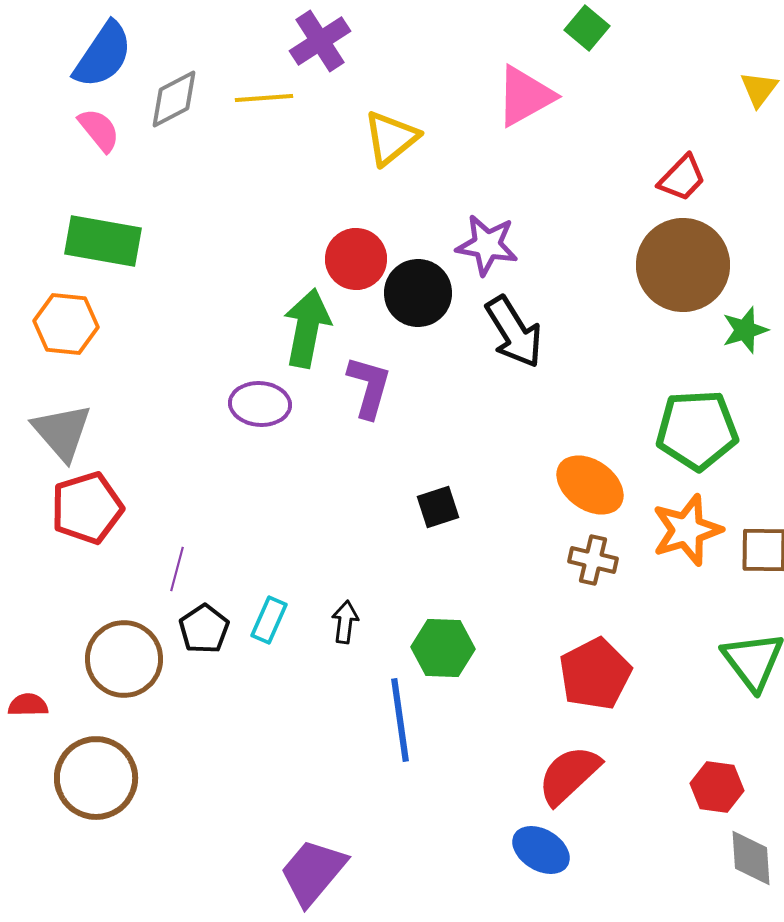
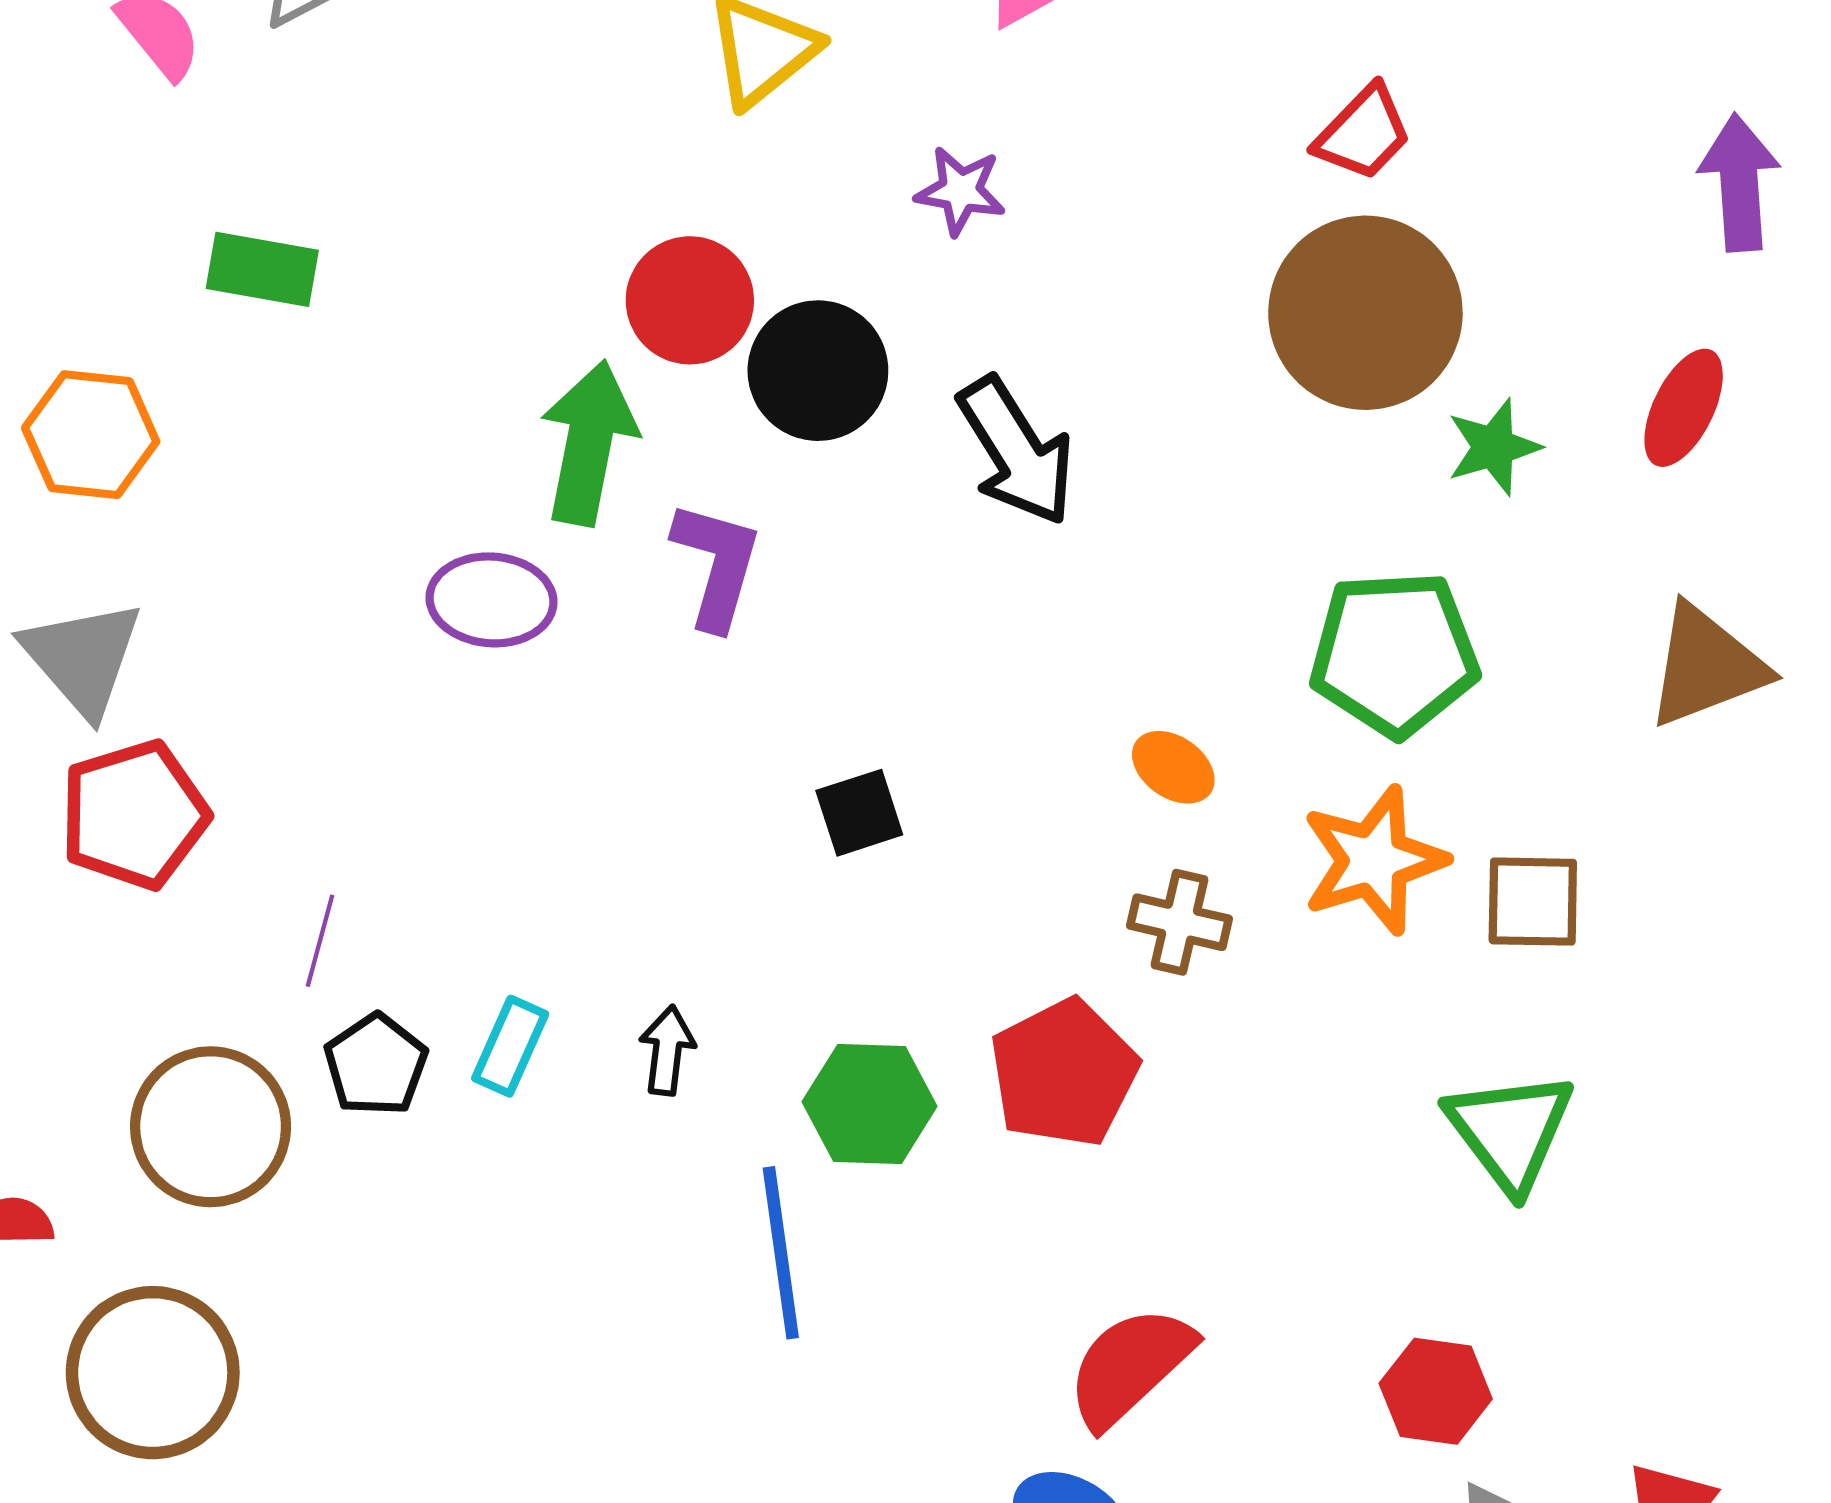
green rectangle: (103, 241) -> (262, 269), moved, size x0.7
purple star: (487, 245) -> (960, 191), moved, size x0.7
orange ellipse: (590, 485) -> (1173, 767), size x0.6
red pentagon: (595, 674) -> (1064, 1073), moved

